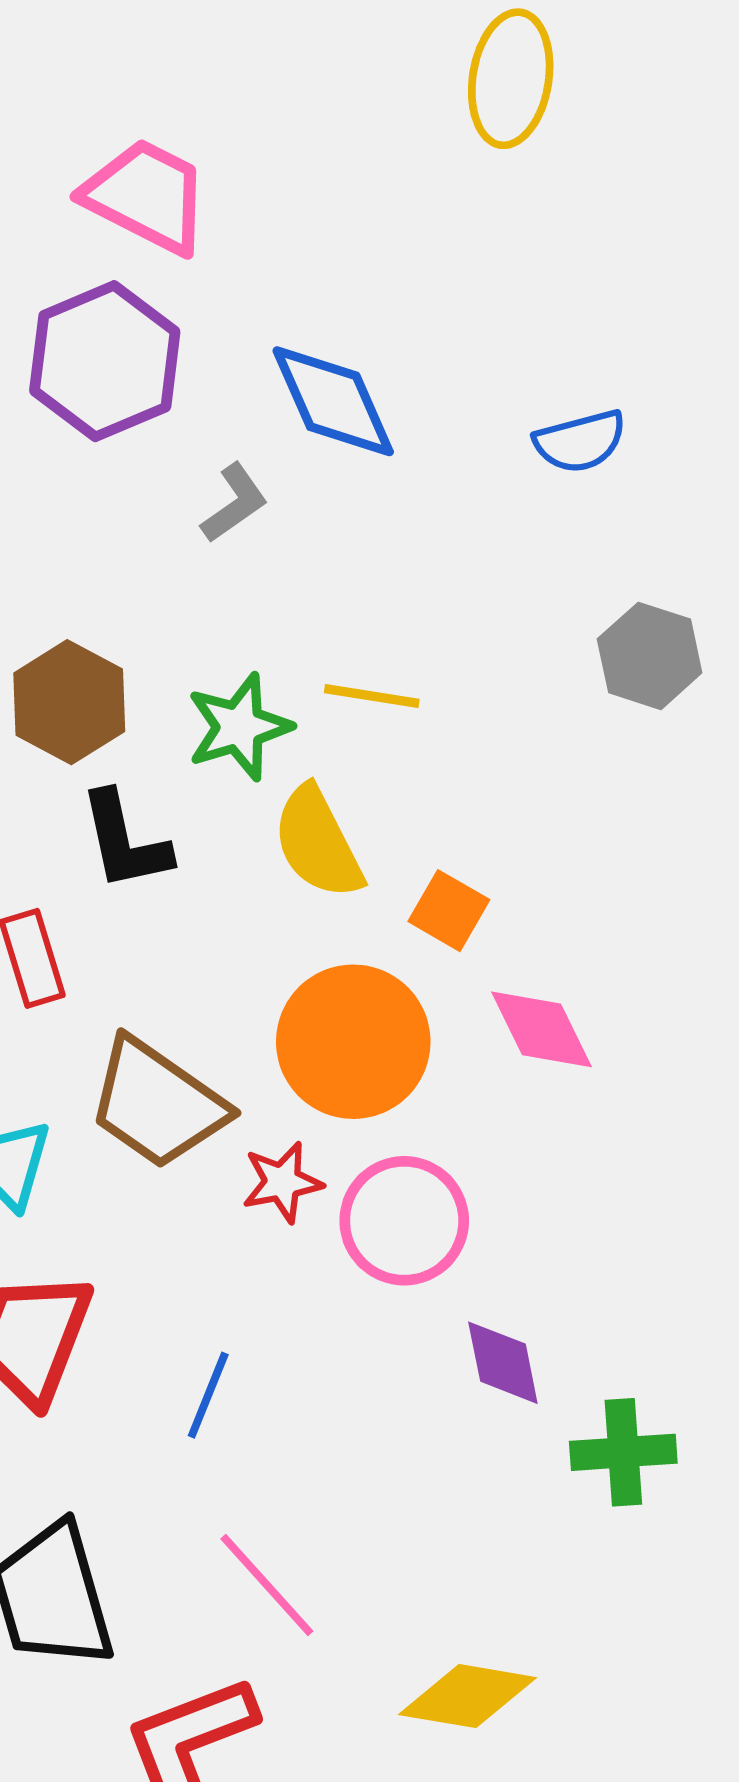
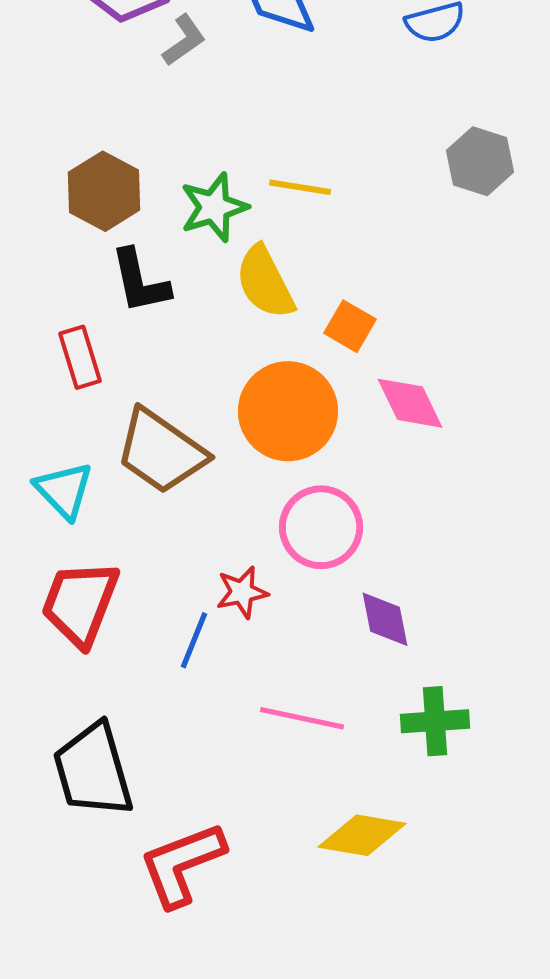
gray L-shape: (234, 503) -> (184, 40), moved
red star: (282, 1182) -> (242, 592), moved
green cross: (623, 1452) -> (435, 721), moved
pink line: (267, 1585) -> (302, 718), moved, turned -36

